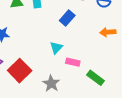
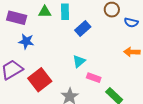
blue rectangle: (67, 18) -> (83, 28), moved

